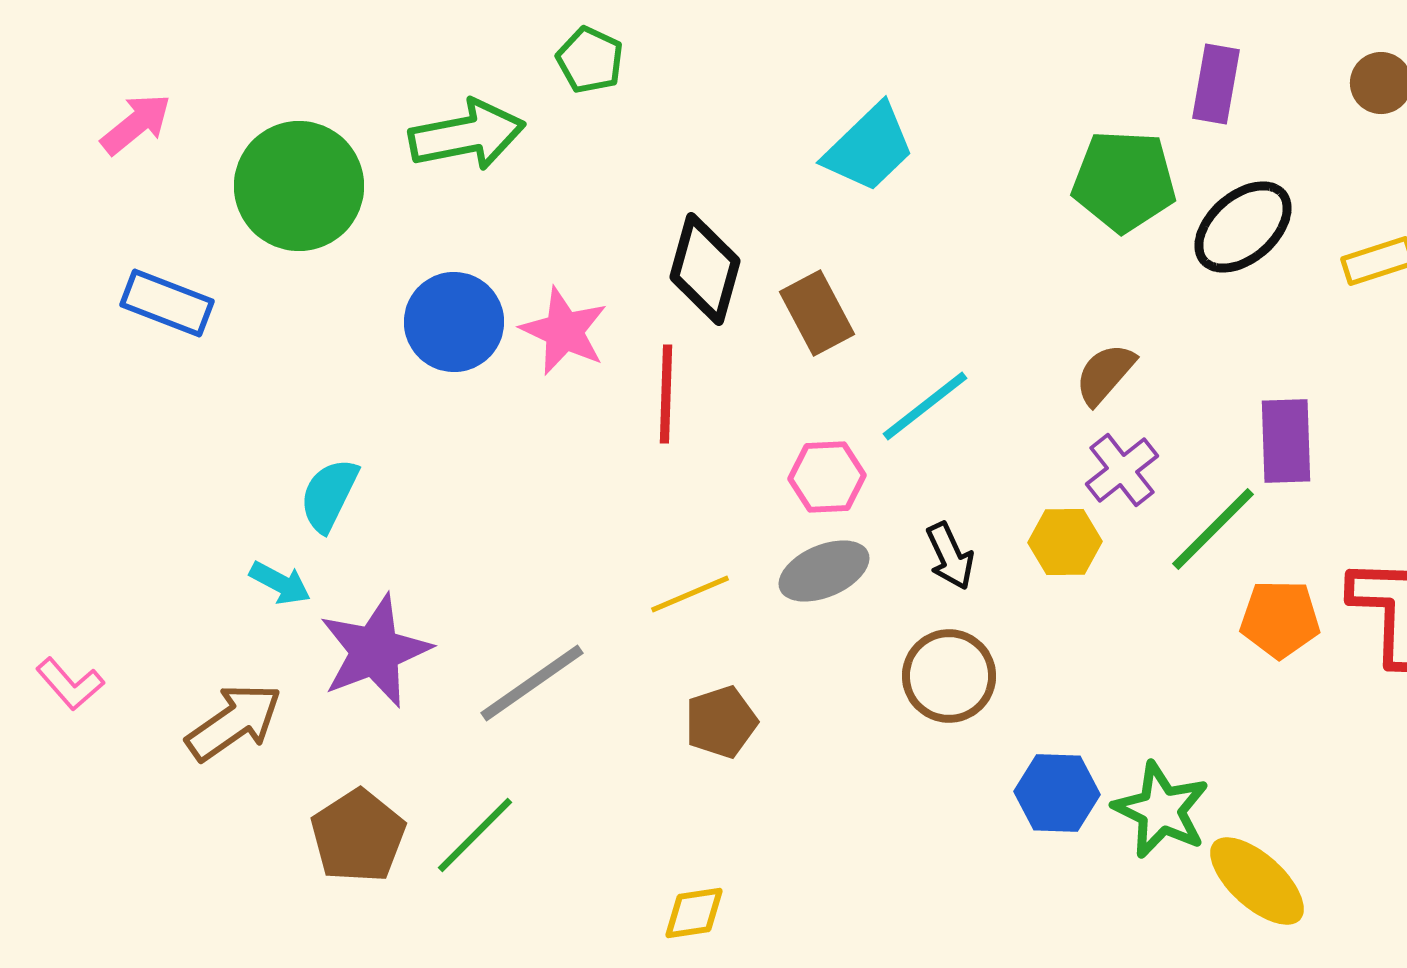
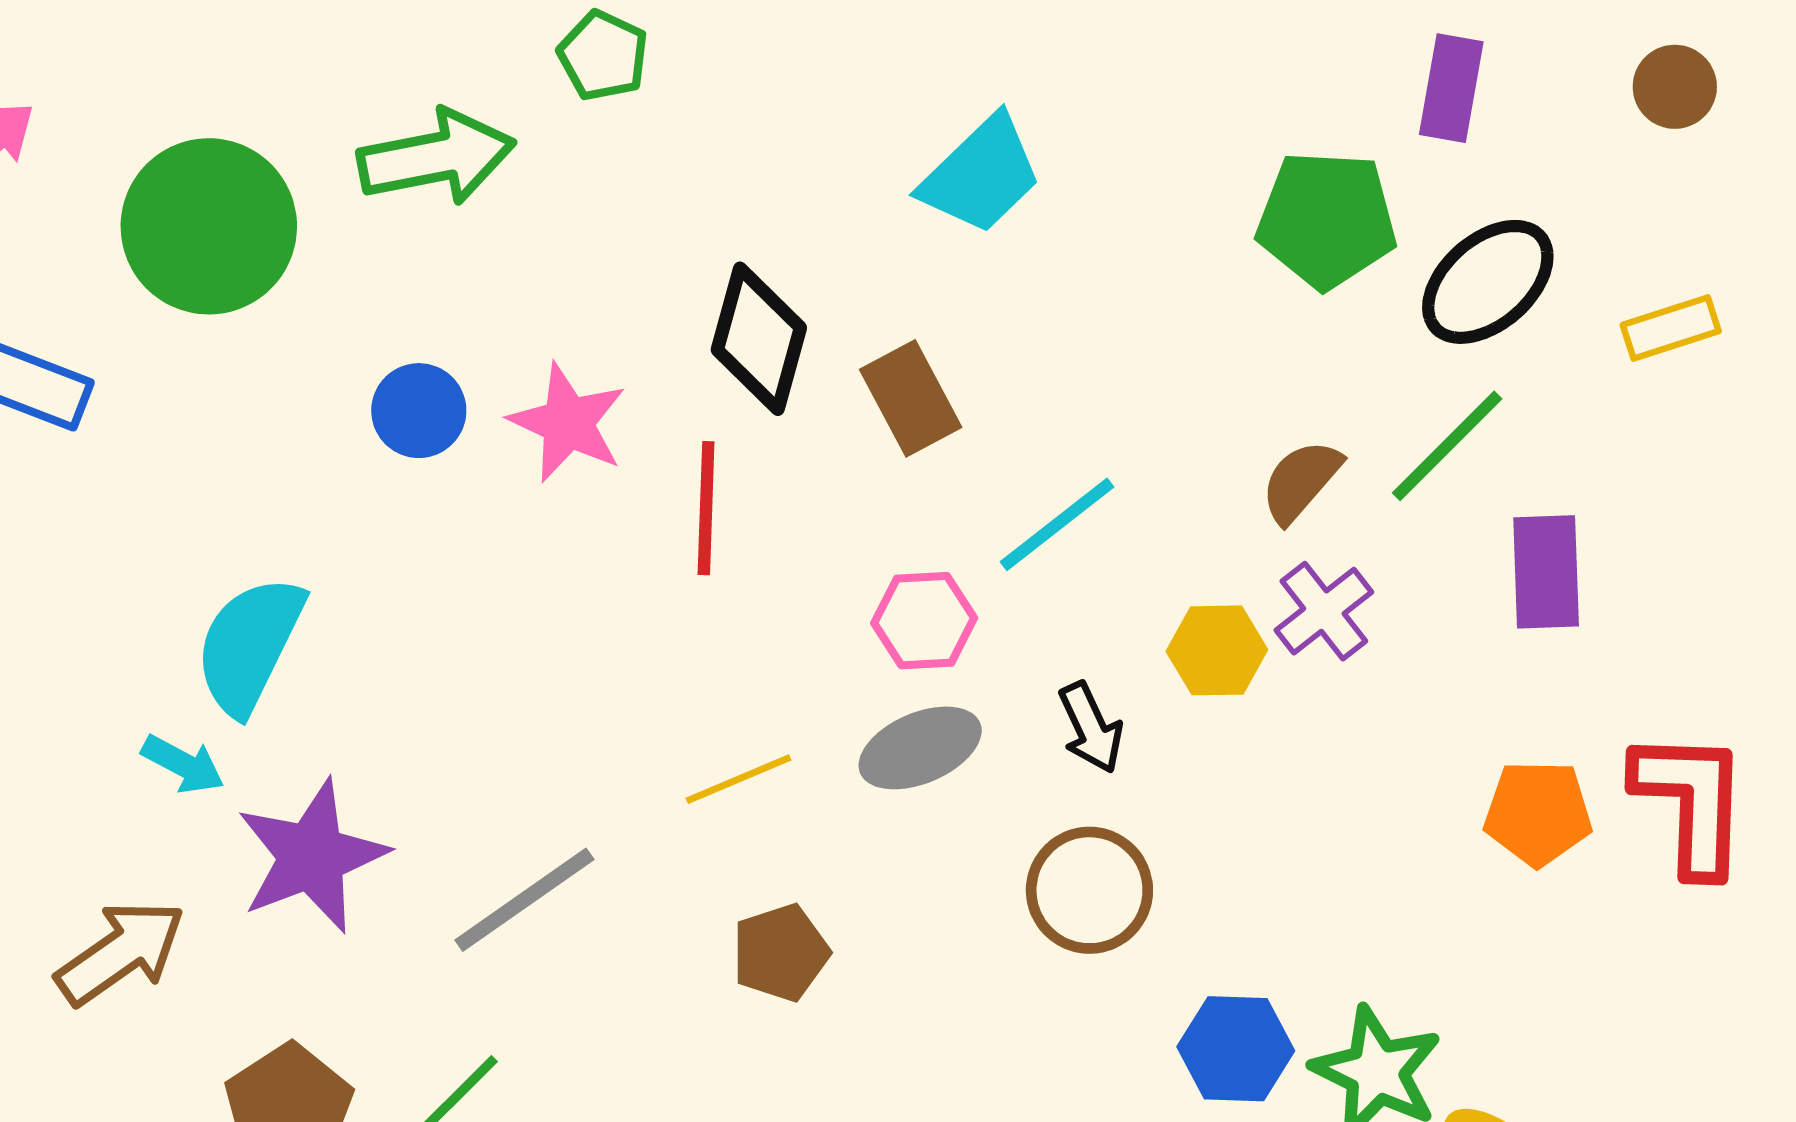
blue circle: (454, 322) -> (419, 411), size x0.7
cyan semicircle: (329, 495) -> (249, 645), size x1.4
green line: (1213, 529) -> (1447, 446), moved
yellow hexagon: (1065, 542) -> (1217, 650), moved

